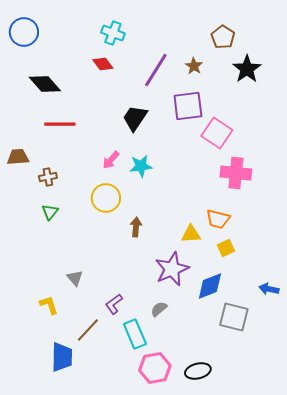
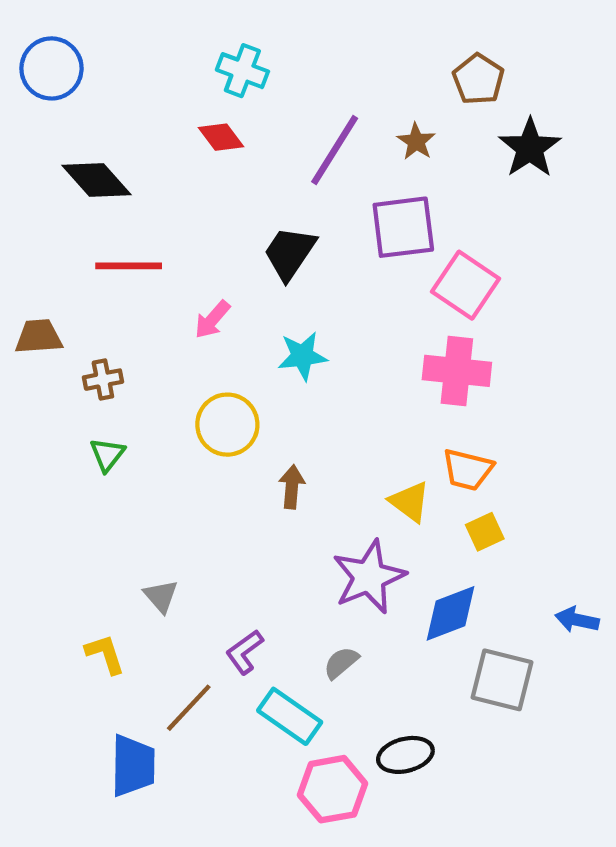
pink arrow: (111, 160) -> (212, 319), moved
pink cross: (236, 173) -> (457, 371), moved
yellow triangle: (191, 234) -> (410, 502), turned 40
cyan rectangle: (135, 334) -> (290, 716), turned -32
black ellipse: (198, 371) -> (405, 755), moved

